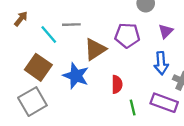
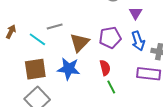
purple pentagon: (127, 35) -> (110, 38), moved
brown square: (38, 67) -> (35, 69), turned -30
green line: (133, 107) -> (111, 87), moved

